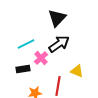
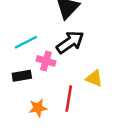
pink cross: (41, 58) -> (46, 61), turned -32

